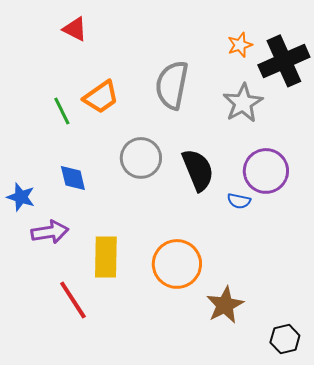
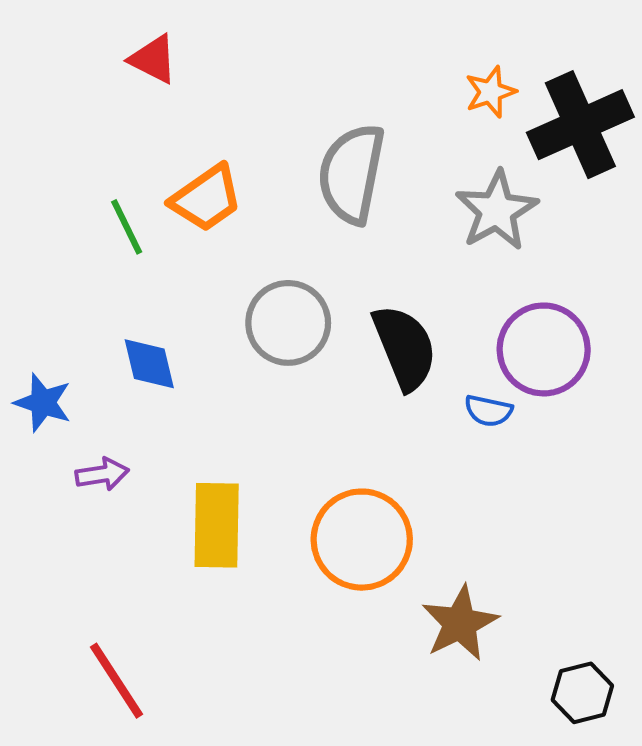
purple arrow: (50, 232) -> (102, 474), size x0.7
red line: (73, 300) -> (116, 681), moved

